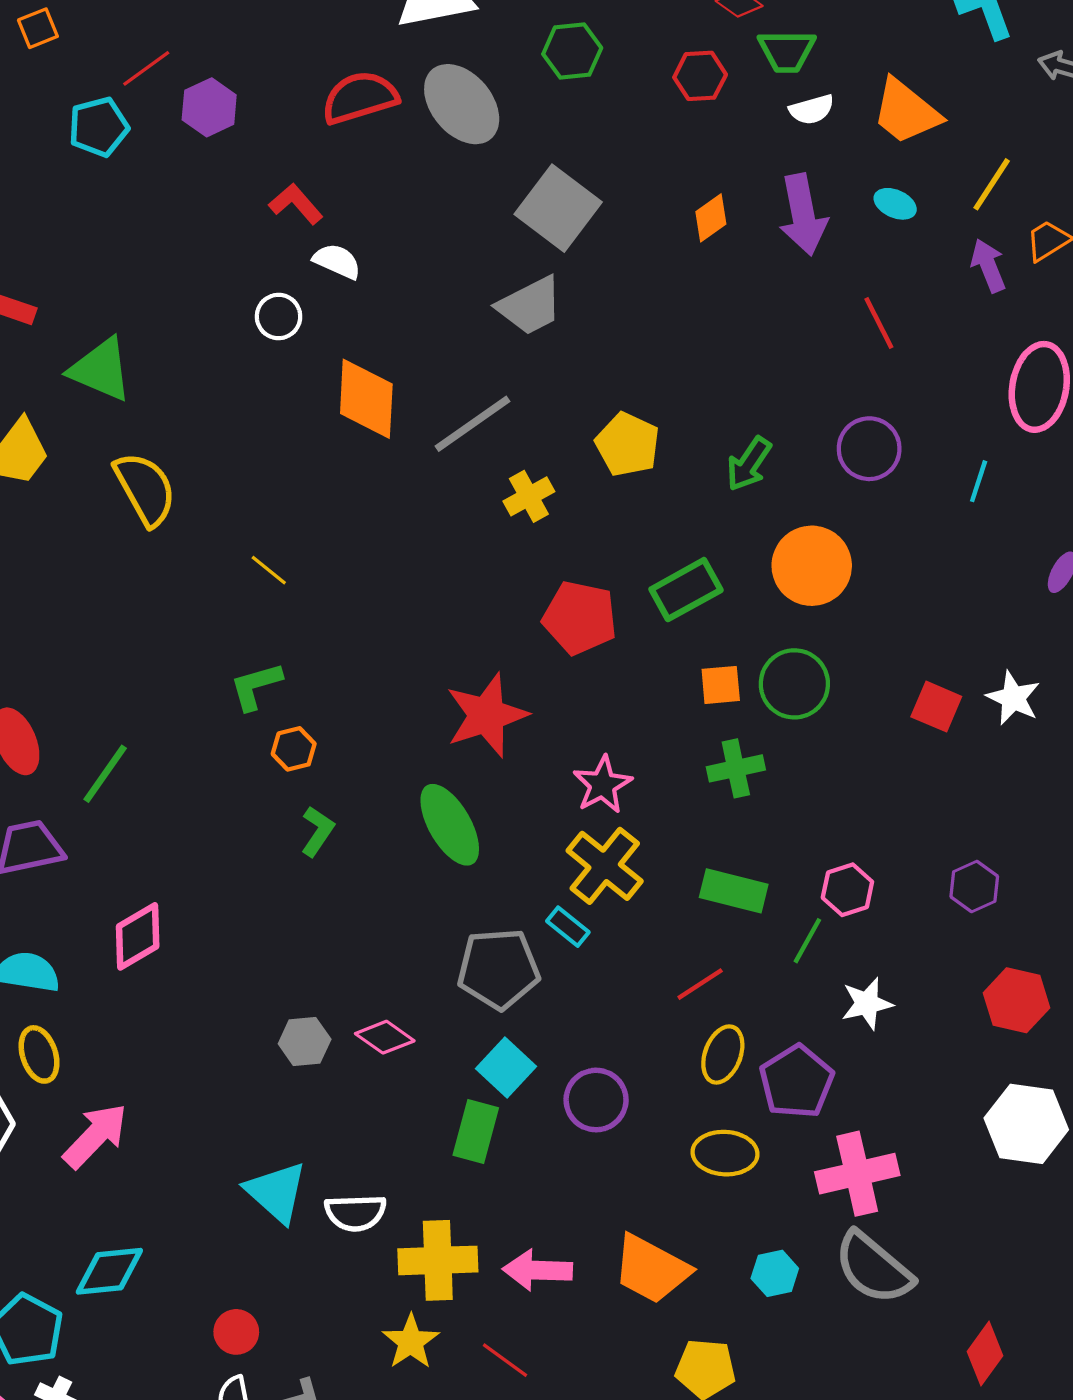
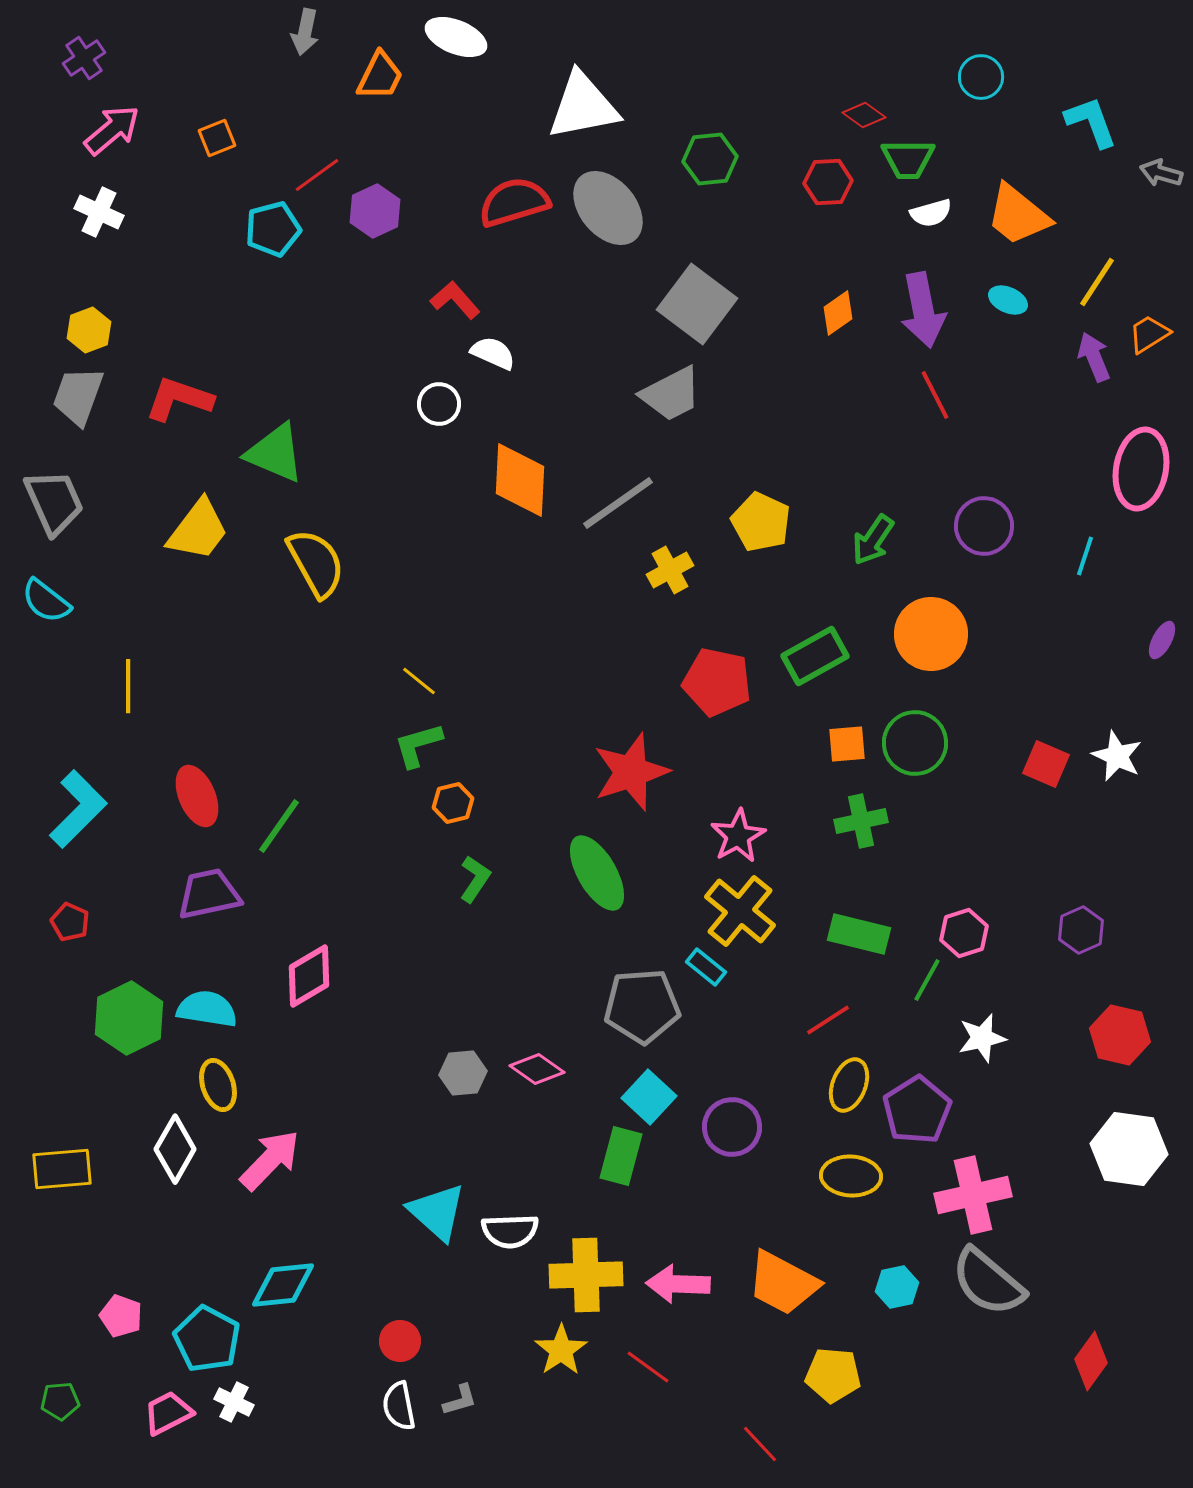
red line: (879, 323) -> (935, 395), moved
yellow line: (269, 570) -> (419, 681), moved

